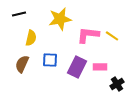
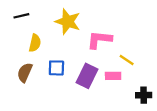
yellow star: (60, 19) -> (68, 22), turned 30
yellow line: (112, 36) -> (127, 60), moved
black cross: (117, 84) -> (144, 95), moved, turned 32

